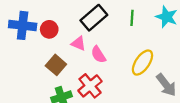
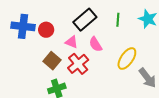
pink semicircle: (98, 55) -> (96, 44), moved
red cross: (90, 86) -> (78, 64), moved

